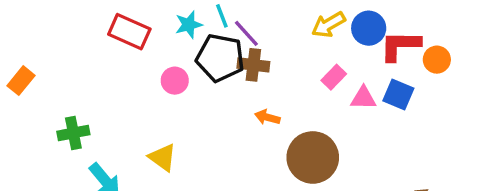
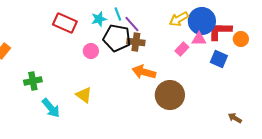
blue circle: (369, 28) -> (202, 21), size x1.4
pink triangle: (363, 98) -> (199, 39), moved
orange arrow: (267, 117) -> (144, 72), size x1.6

